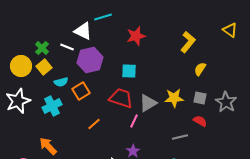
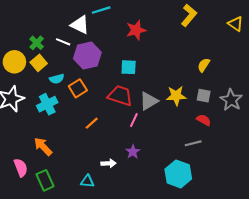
yellow L-shape: (188, 42) -> (189, 15), moved
gray line: (180, 137) -> (193, 143), moved

